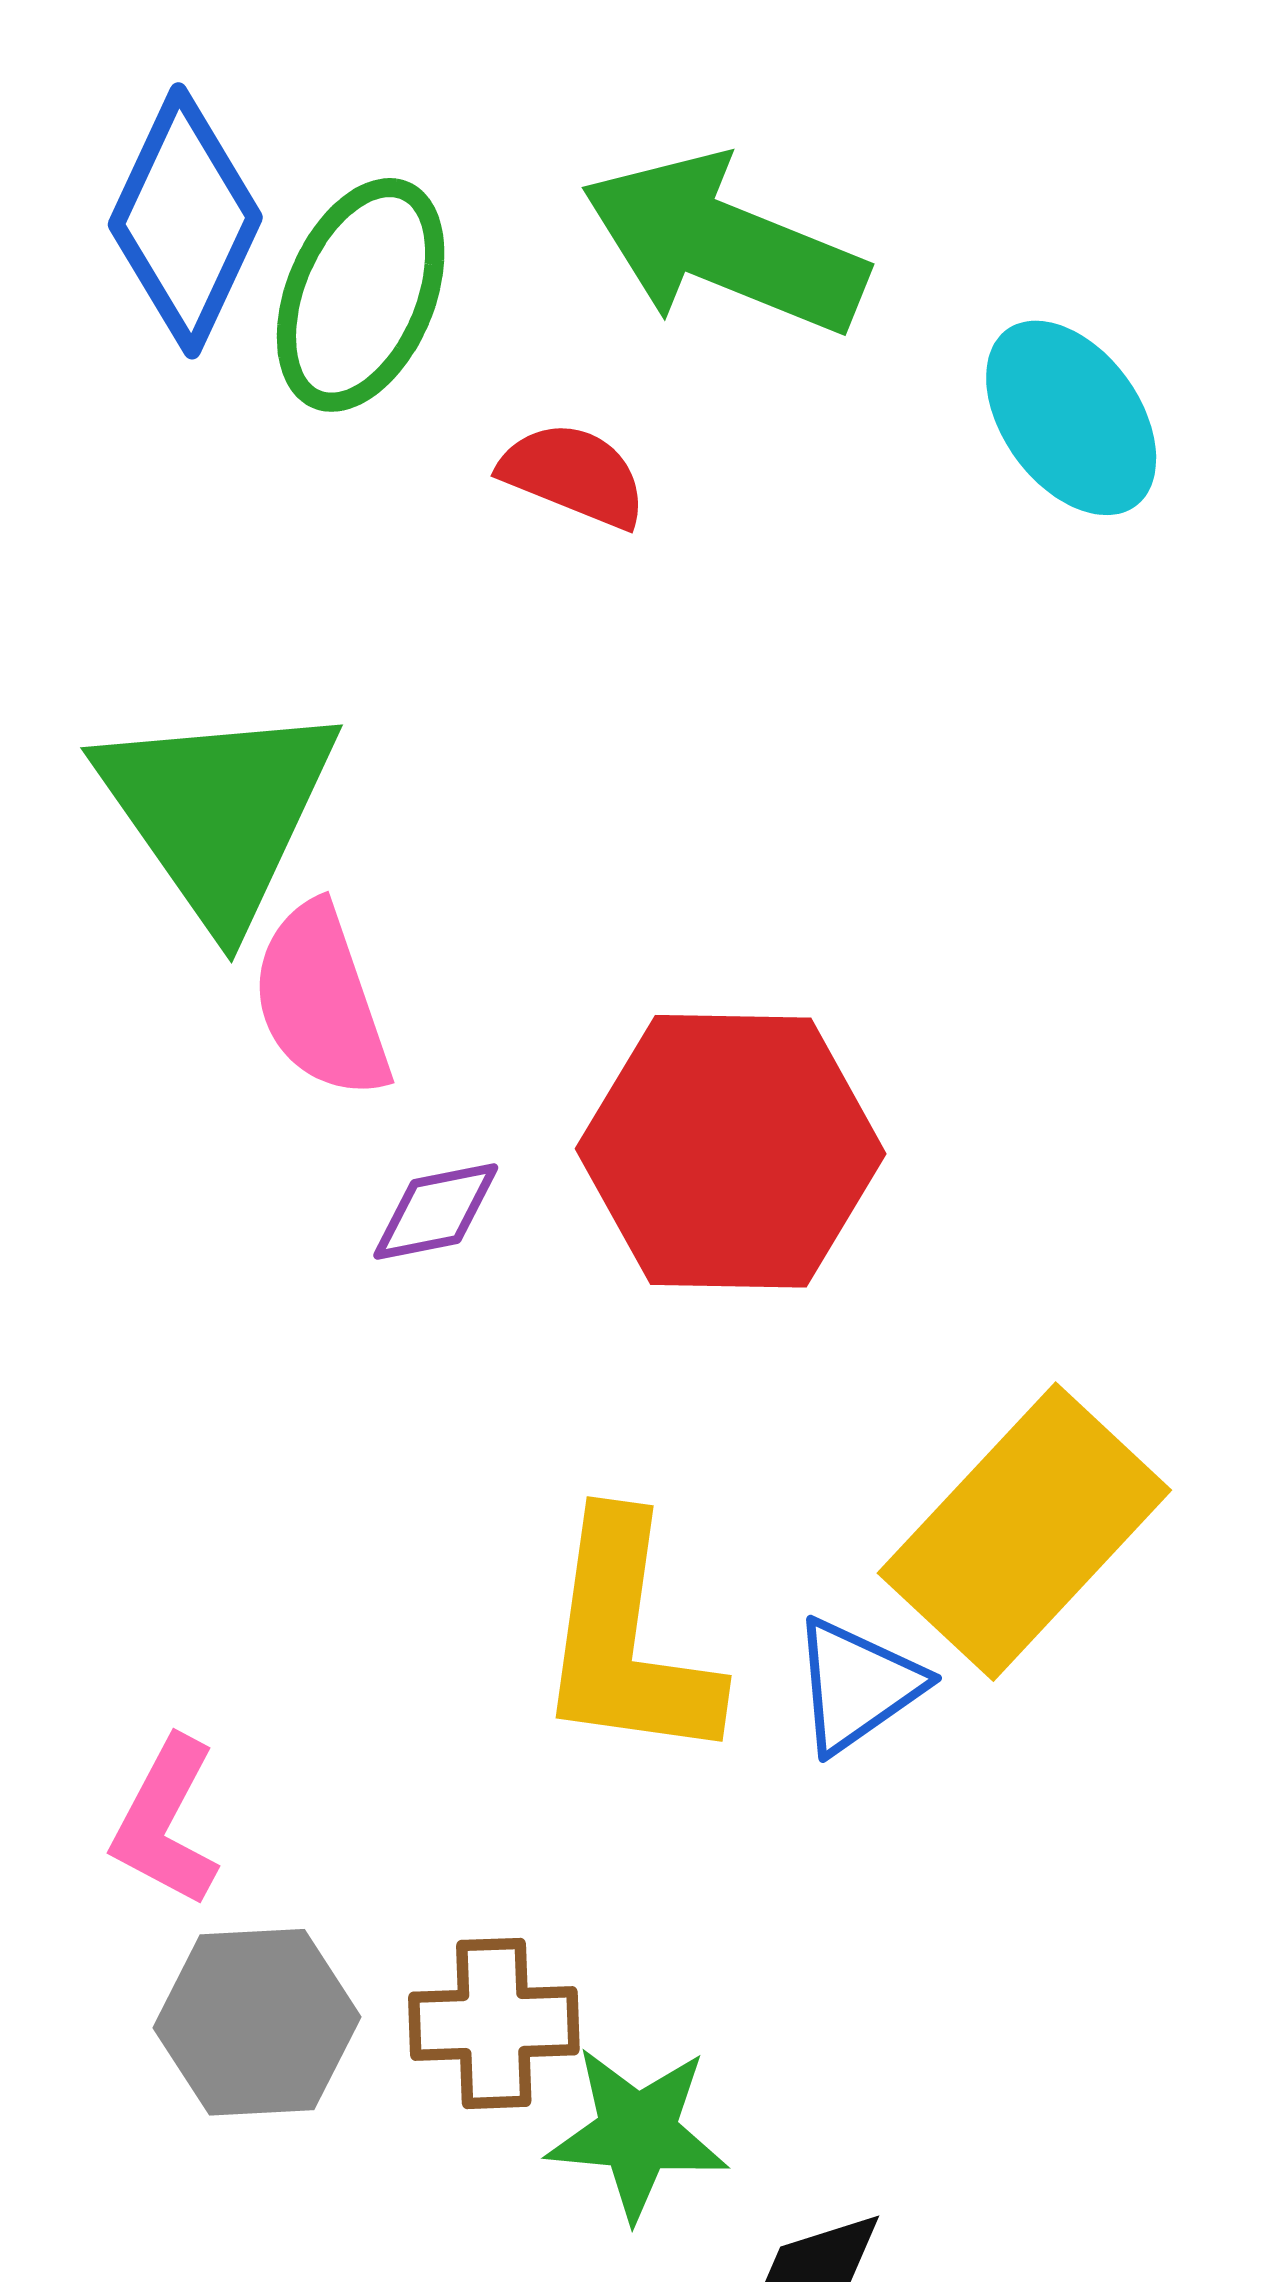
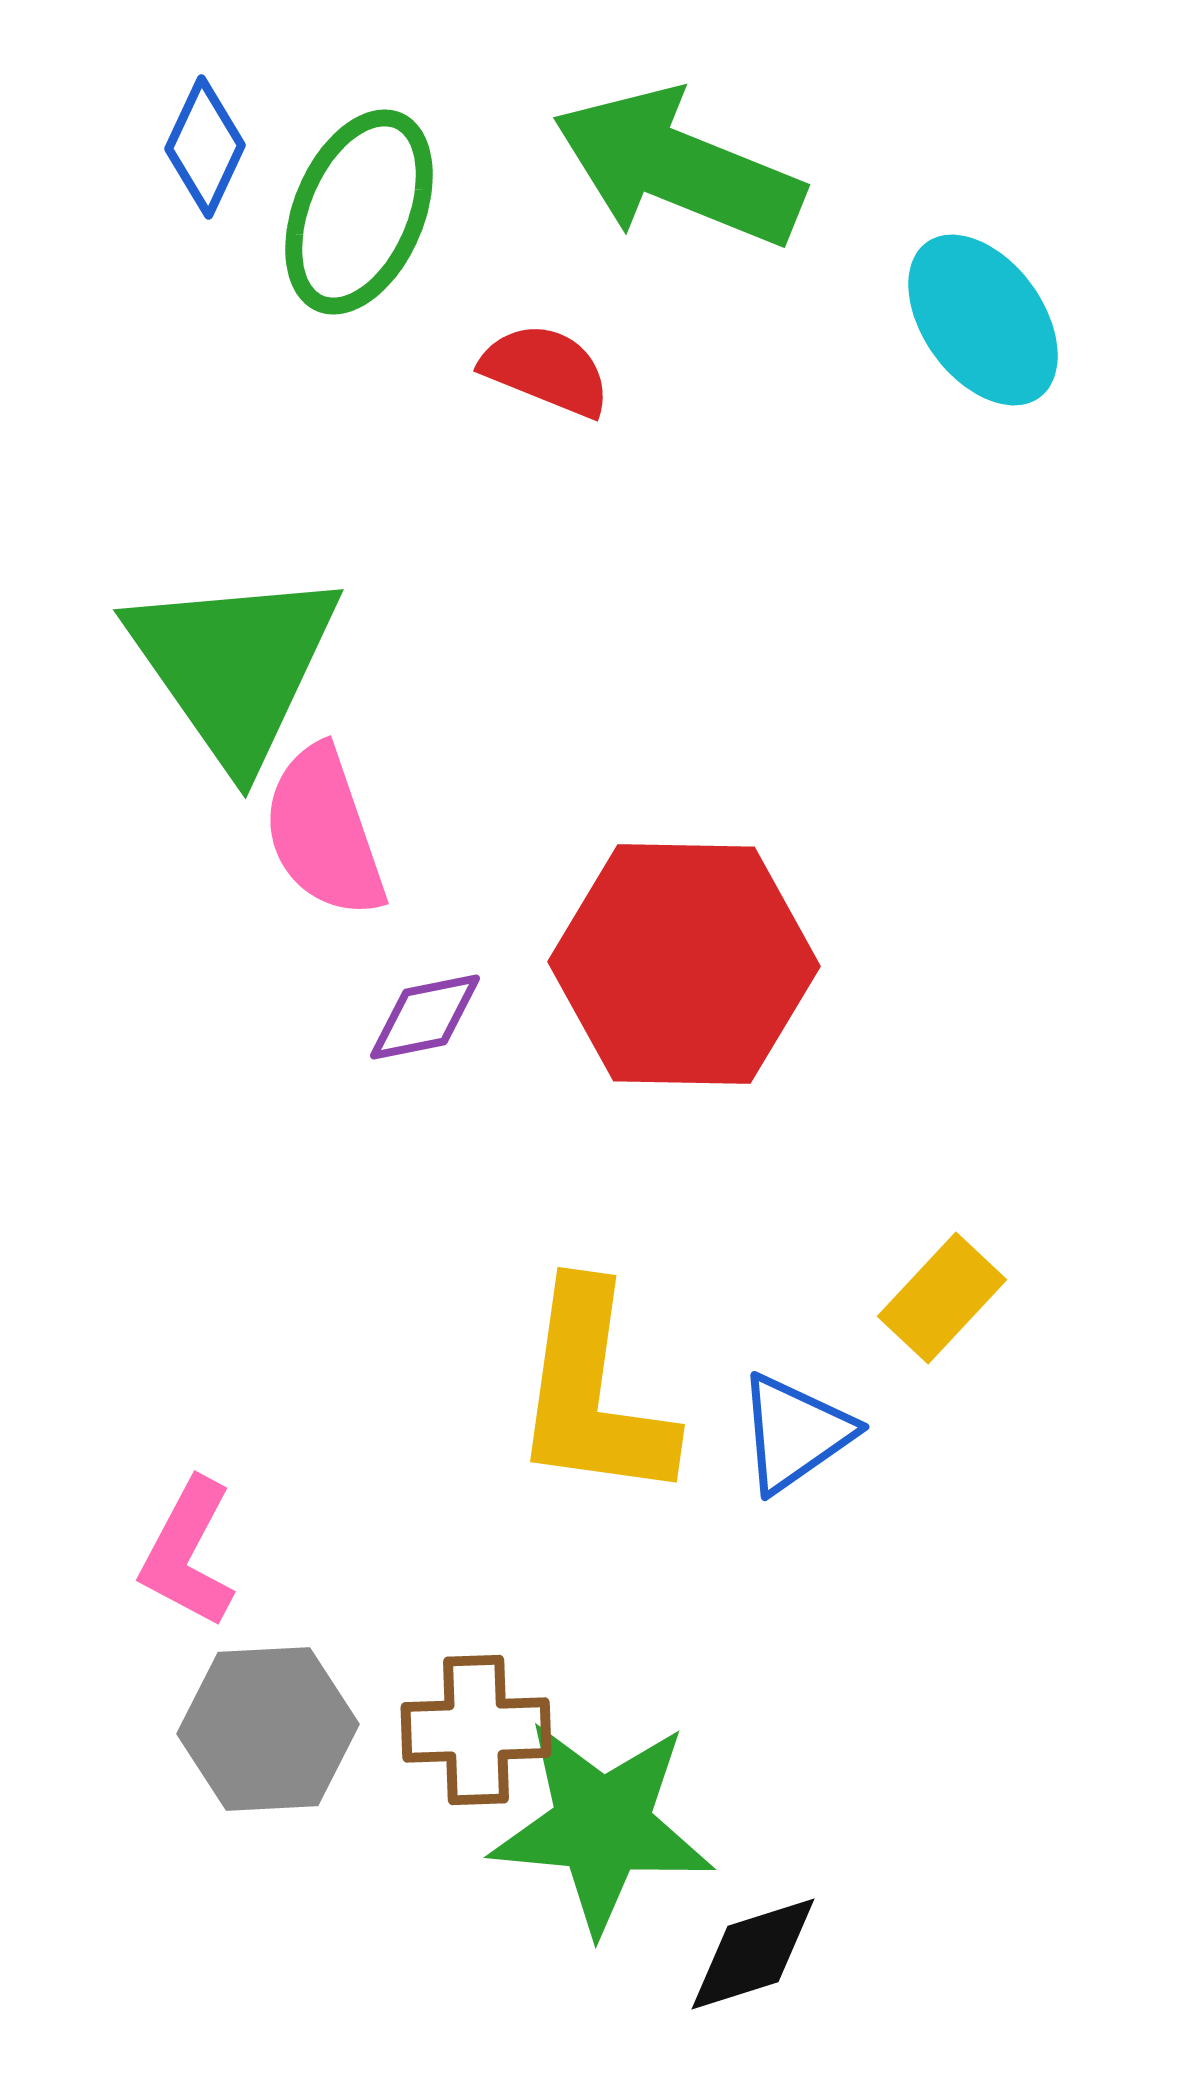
blue diamond: (185, 221) -> (205, 147), size x0.6
yellow rectangle: (1024, 1532) -> (942, 1298), size x0.5
green star: (637, 2133) -> (602, 1826), size x1.4

